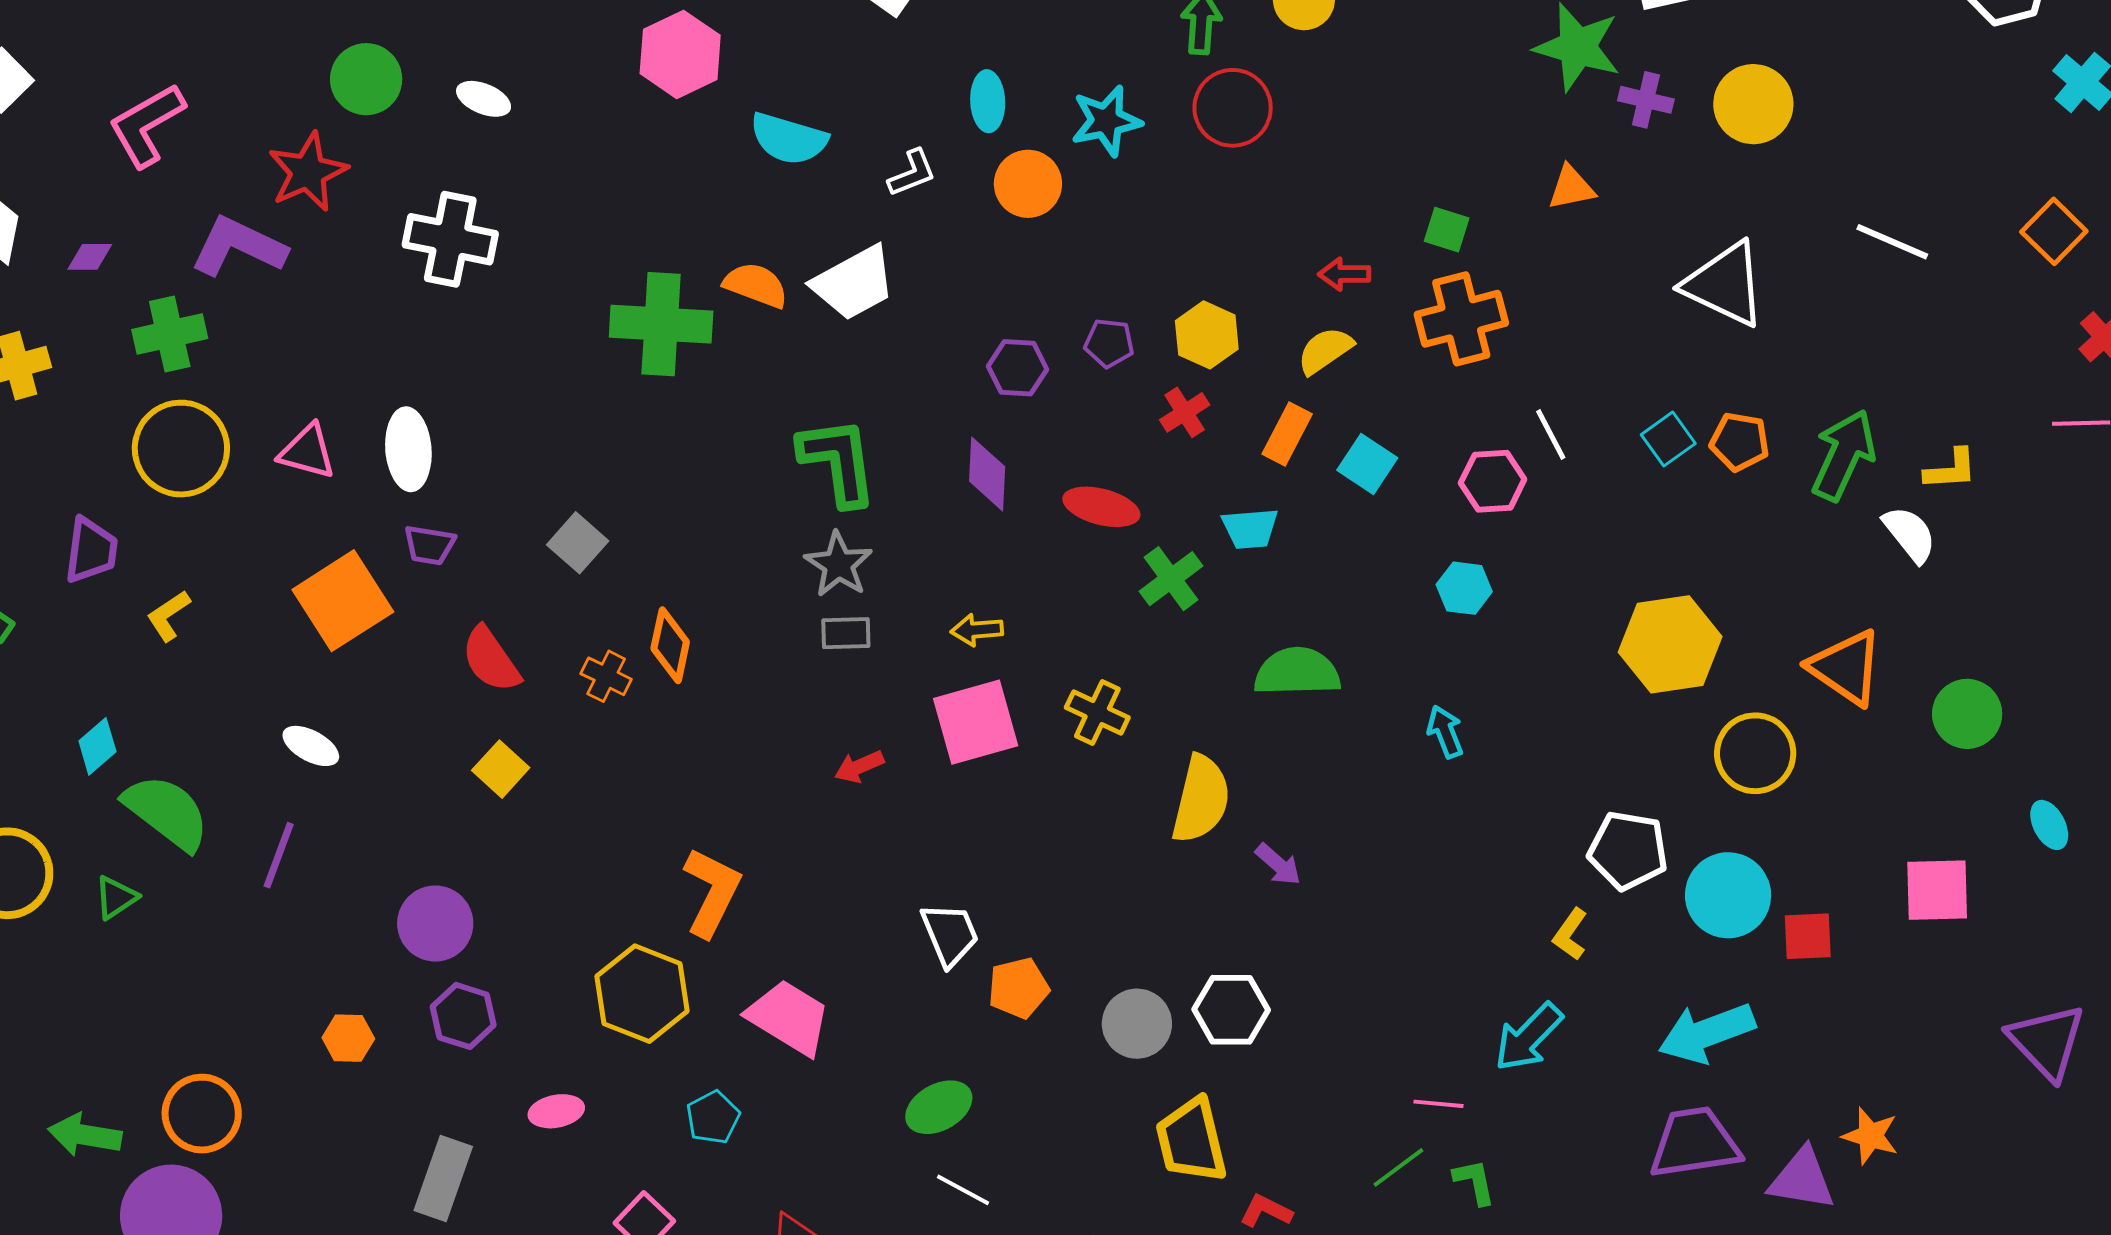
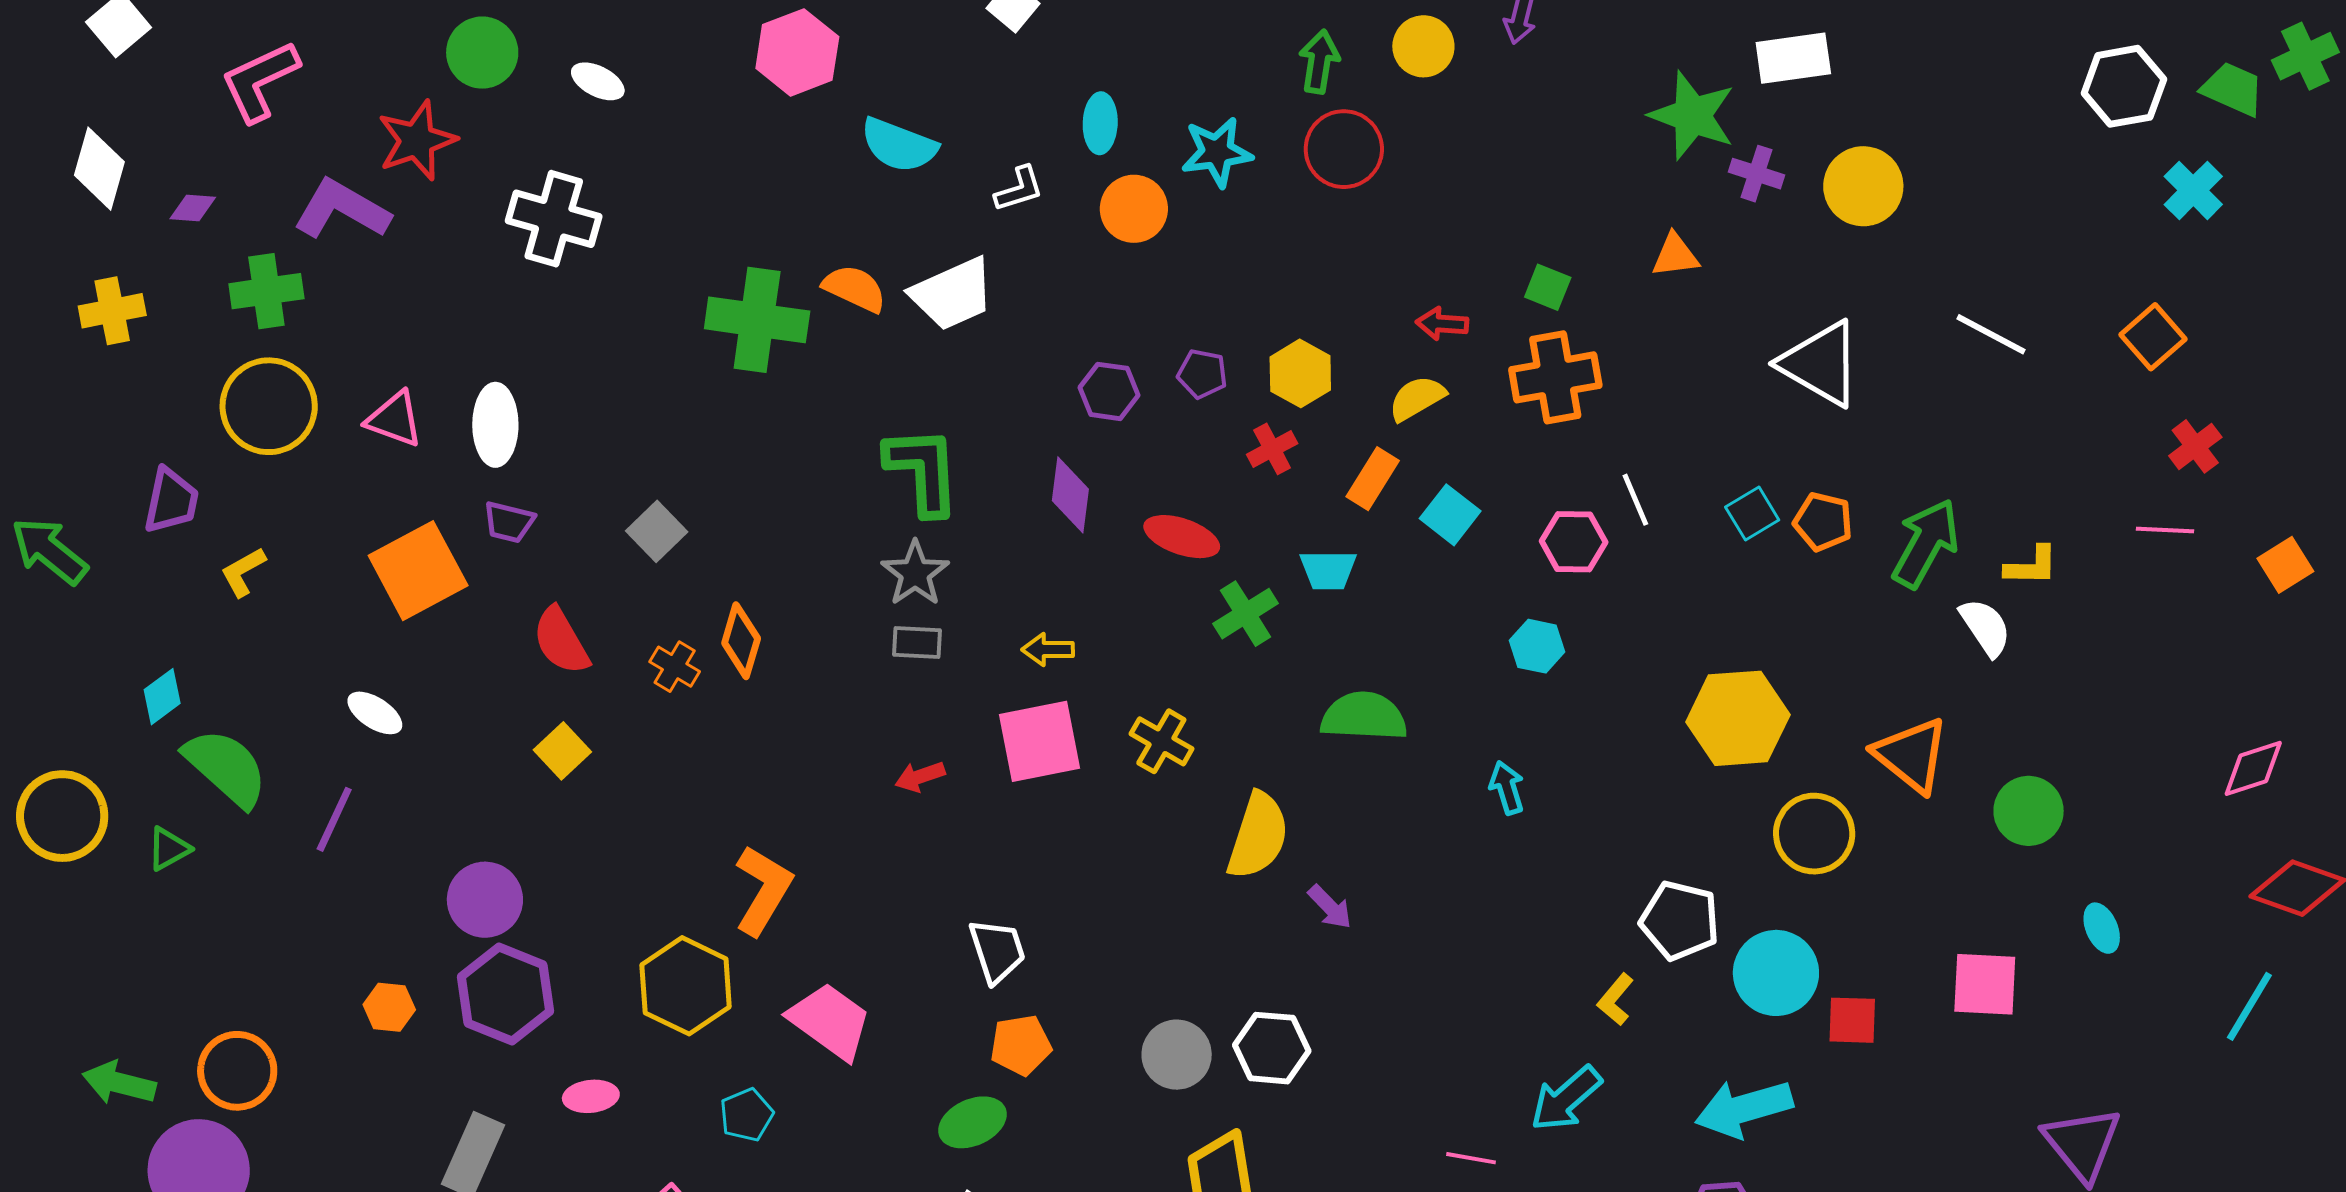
orange pentagon: (1018, 988) -> (1021, 1045), moved
purple hexagon: (463, 1016) -> (505, 994), size x1.5

